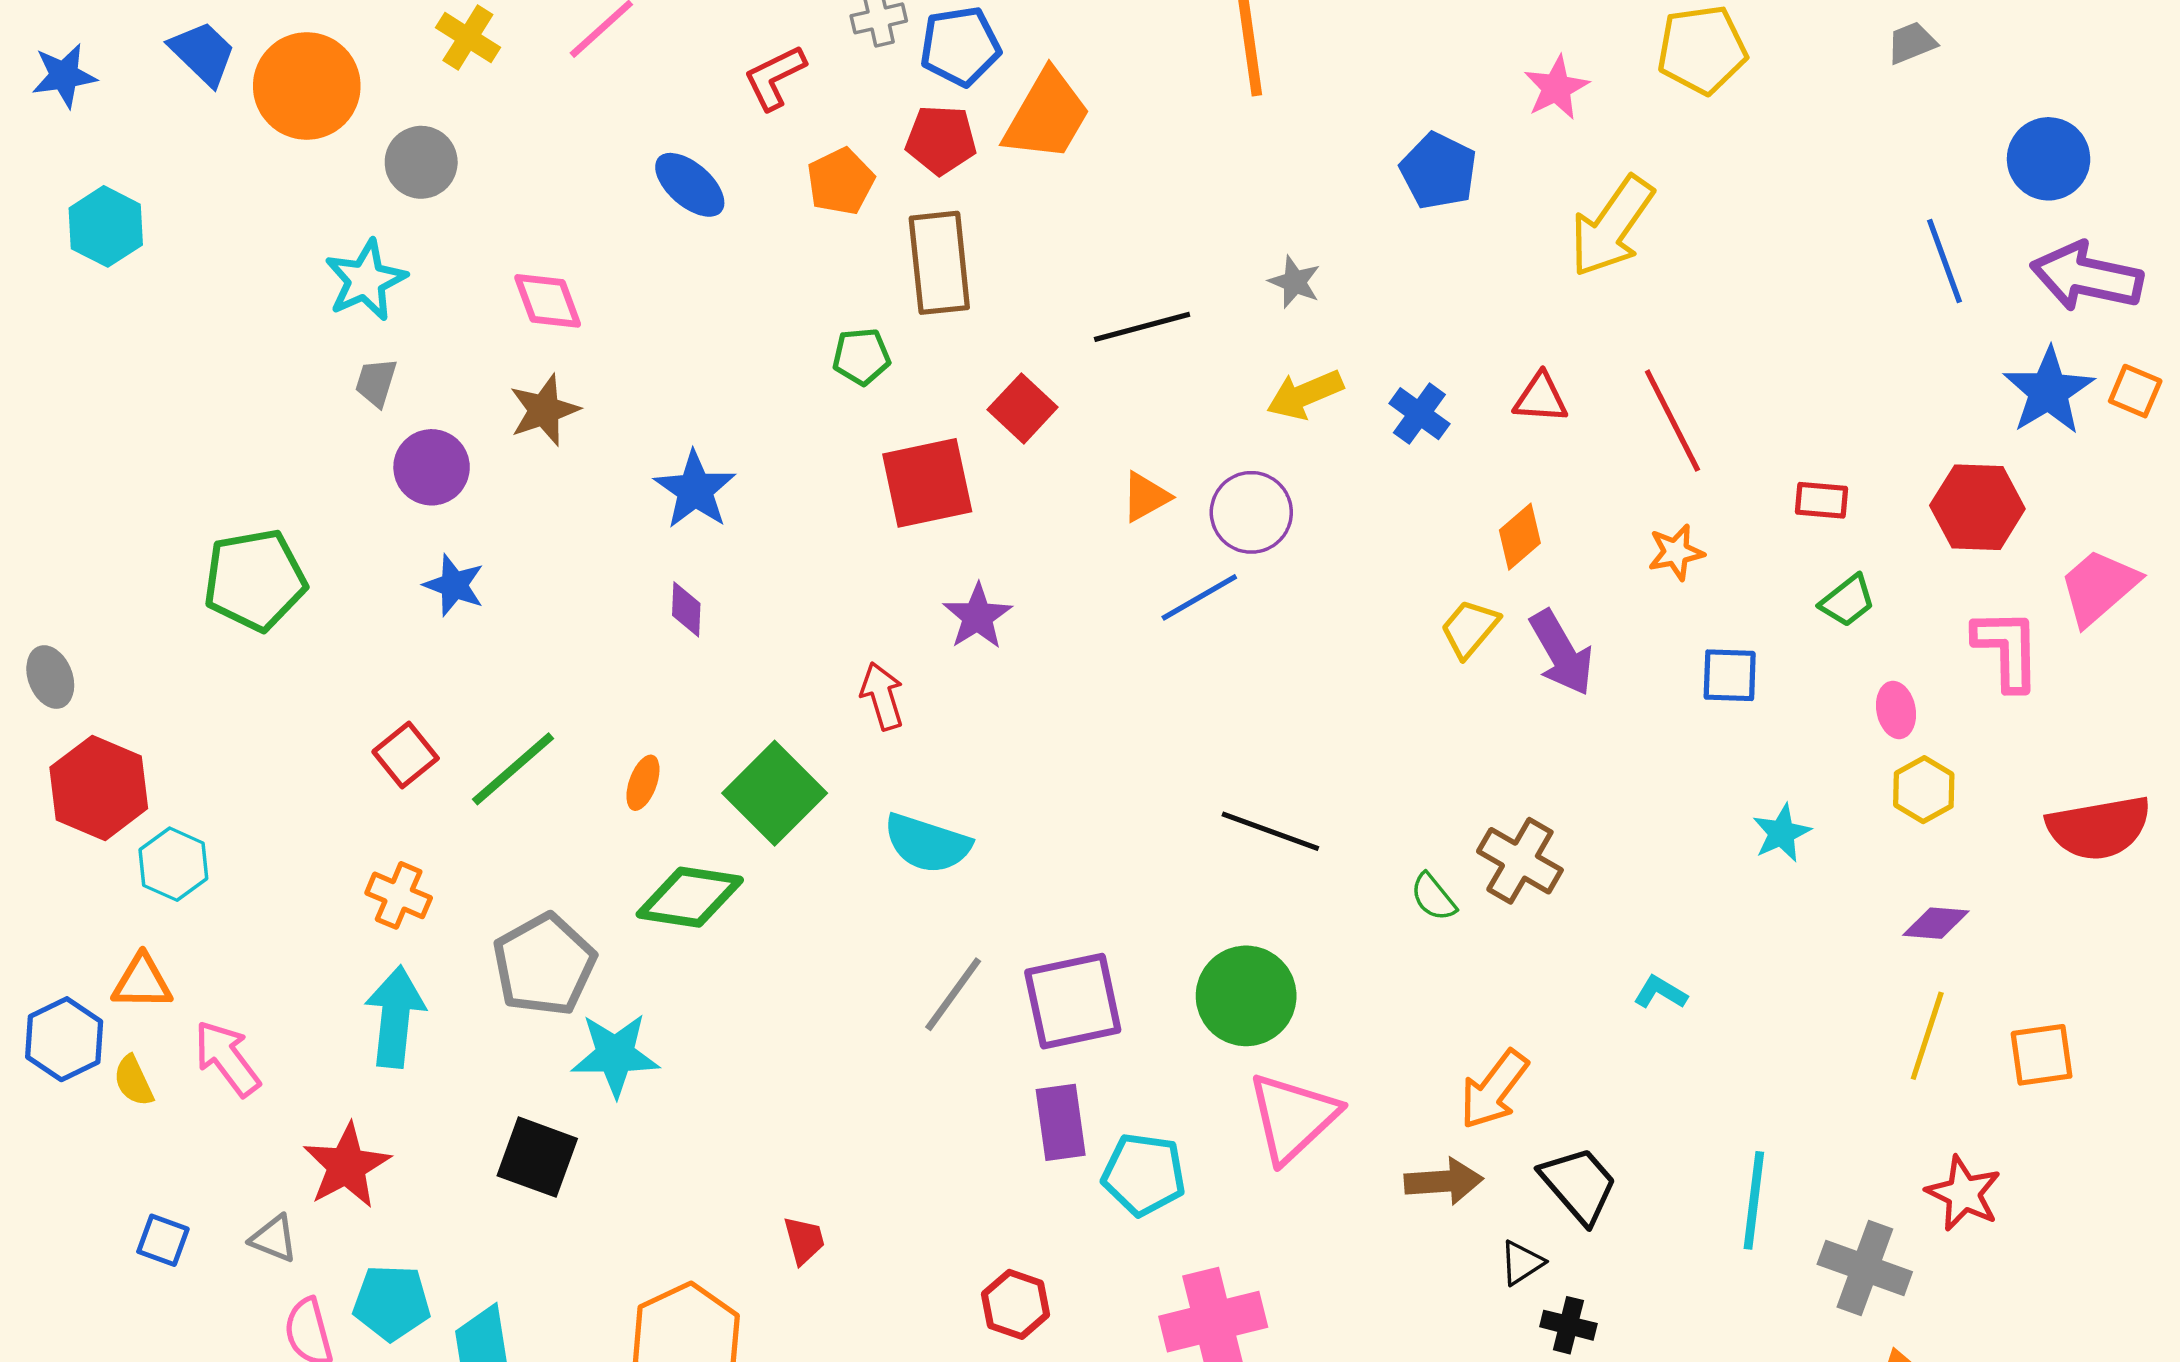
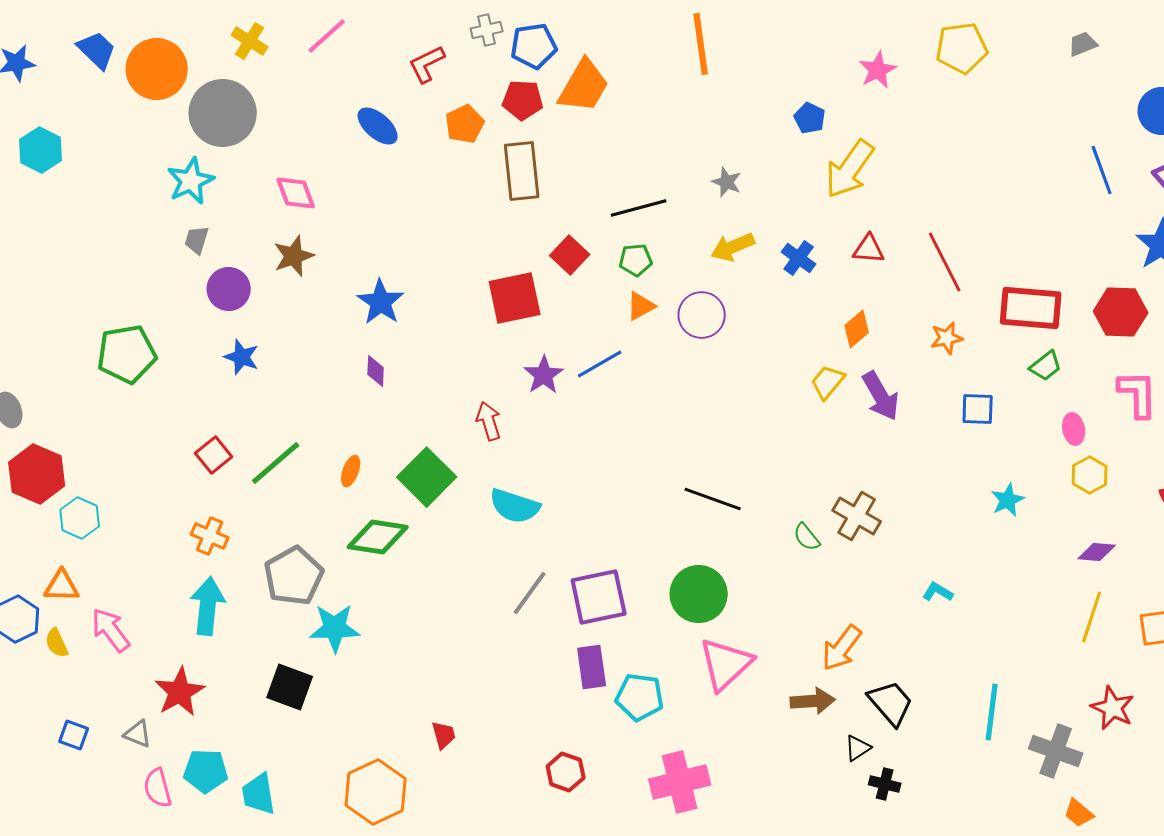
gray circle: (421, 162) -> (223, 113), size x1.6
blue pentagon: (1438, 171) -> (810, 118), size x0.7
yellow arrow: (1612, 226) -> (850, 169), moved
green pentagon: (861, 356) -> (636, 260), moved
red rectangle: (1821, 500) -> (1031, 308), size x2.0
blue line: (1199, 597) -> (600, 364), moved

